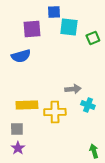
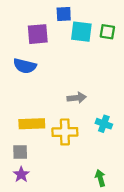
green square: (93, 38) -> (107, 32), moved, turned 32
blue semicircle: (21, 56) -> (25, 66), turned 30
gray arrow: (73, 89) -> (77, 98), moved
green arrow: (94, 151) -> (100, 178), moved

